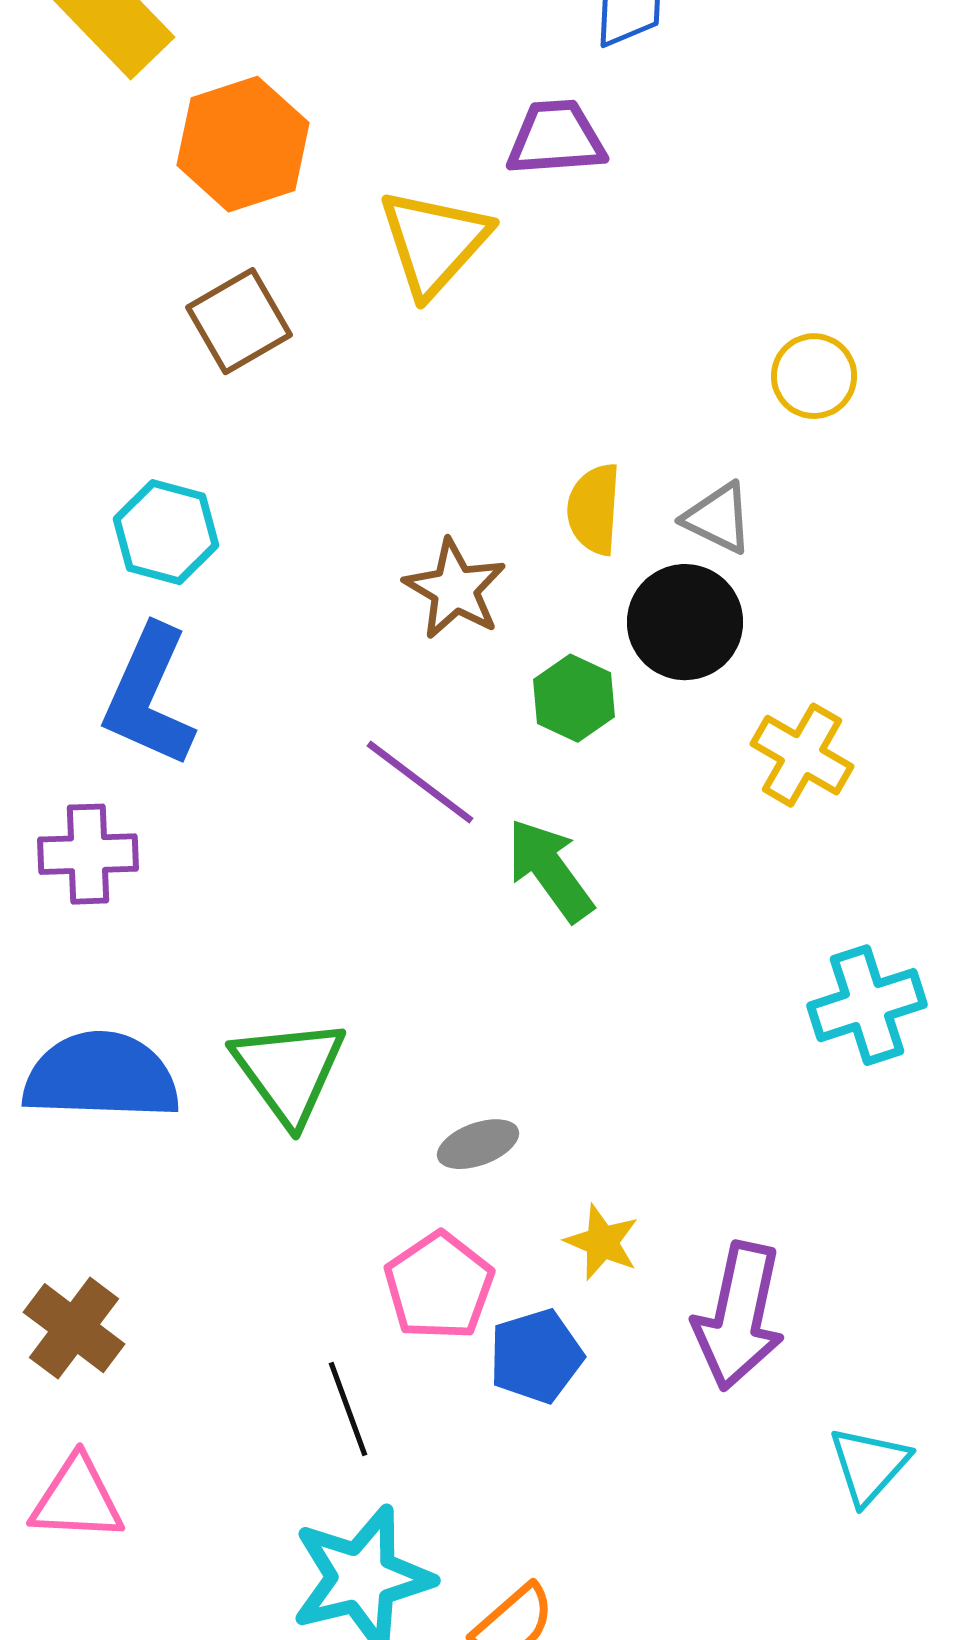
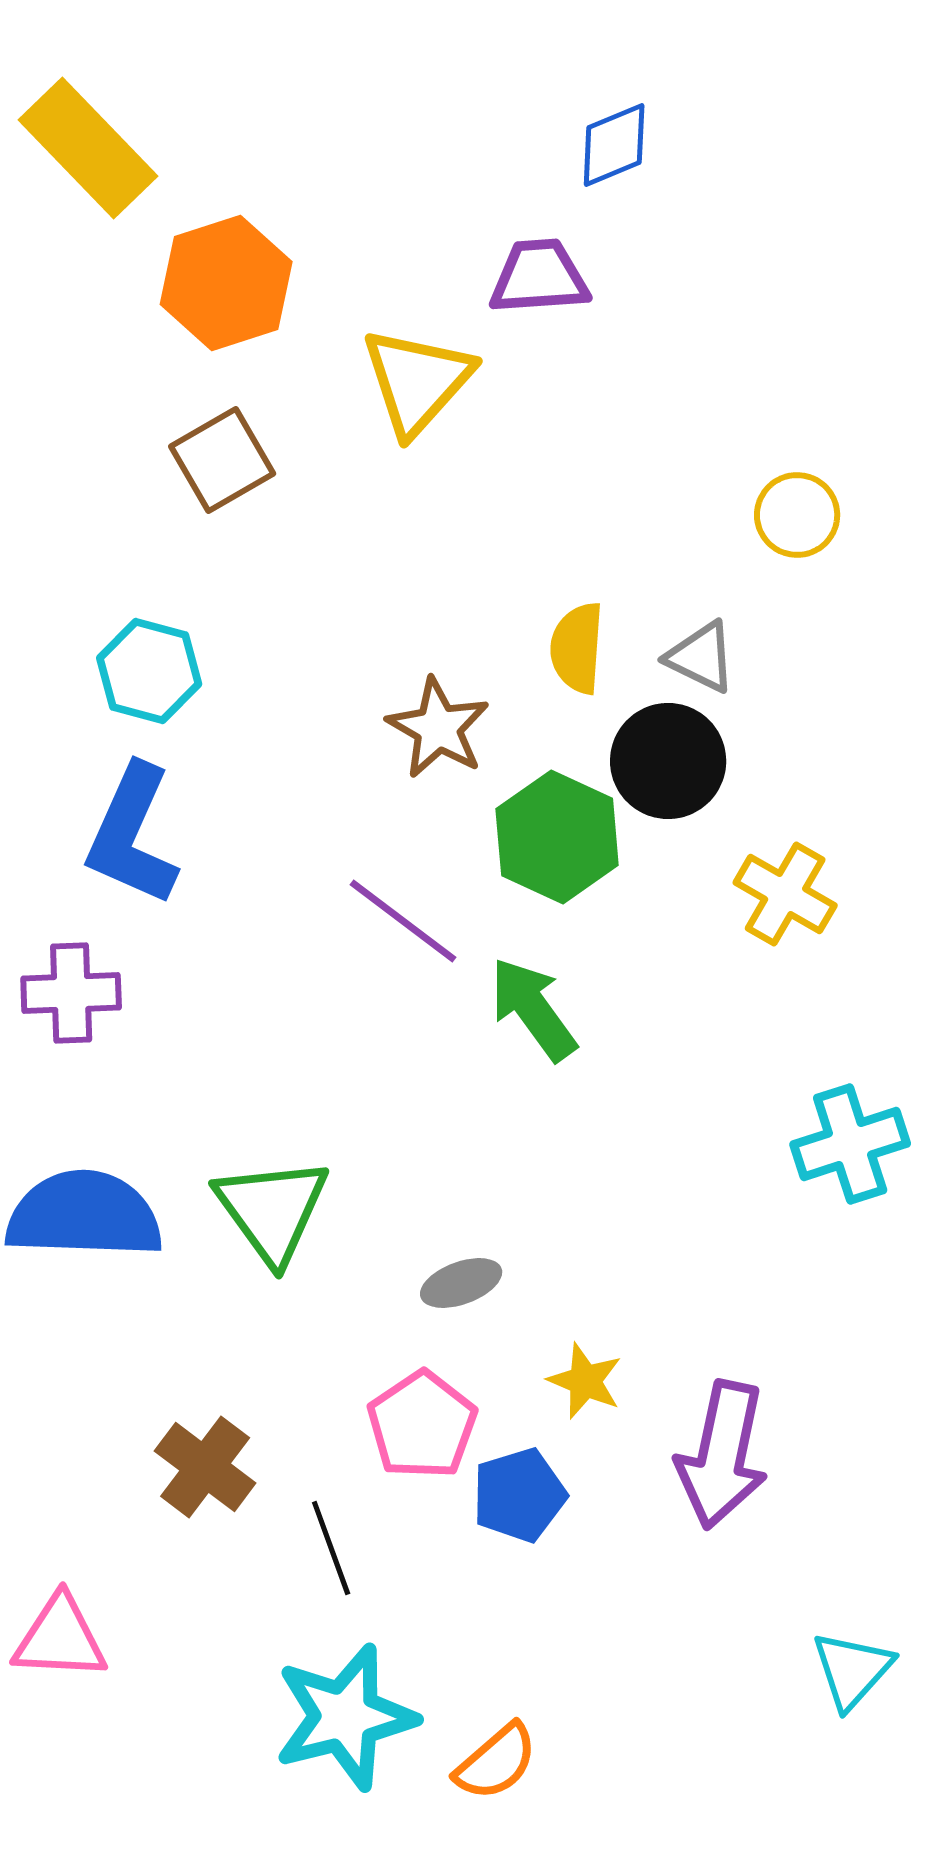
green hexagon: (574, 698) -> (557, 837), size x1.5
brown cross: (74, 1328) -> (205, 1467), moved
cyan triangle: (869, 1465) -> (852, 1670), moved

